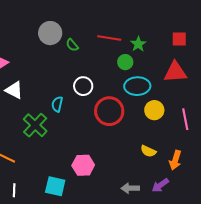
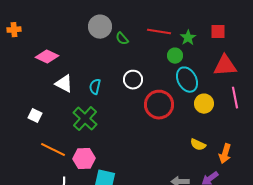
red square: (179, 39) -> (218, 32), moved
cyan ellipse: (137, 86) -> (187, 80), turned 65
cyan semicircle: (57, 104) -> (95, 87), moved
pink line: (185, 119) -> (235, 98), moved
pink hexagon: (83, 165) -> (84, 159), moved

